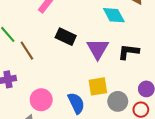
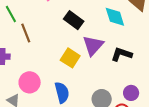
black rectangle: (66, 37) -> (74, 20), moved
yellow square: (98, 86) -> (70, 58), moved, turned 30

